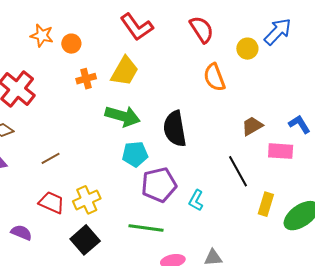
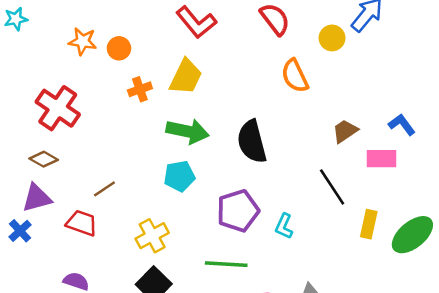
cyan pentagon: (135, 154) -> (179, 176), moved
red trapezoid: (52, 203) -> (82, 223), moved

